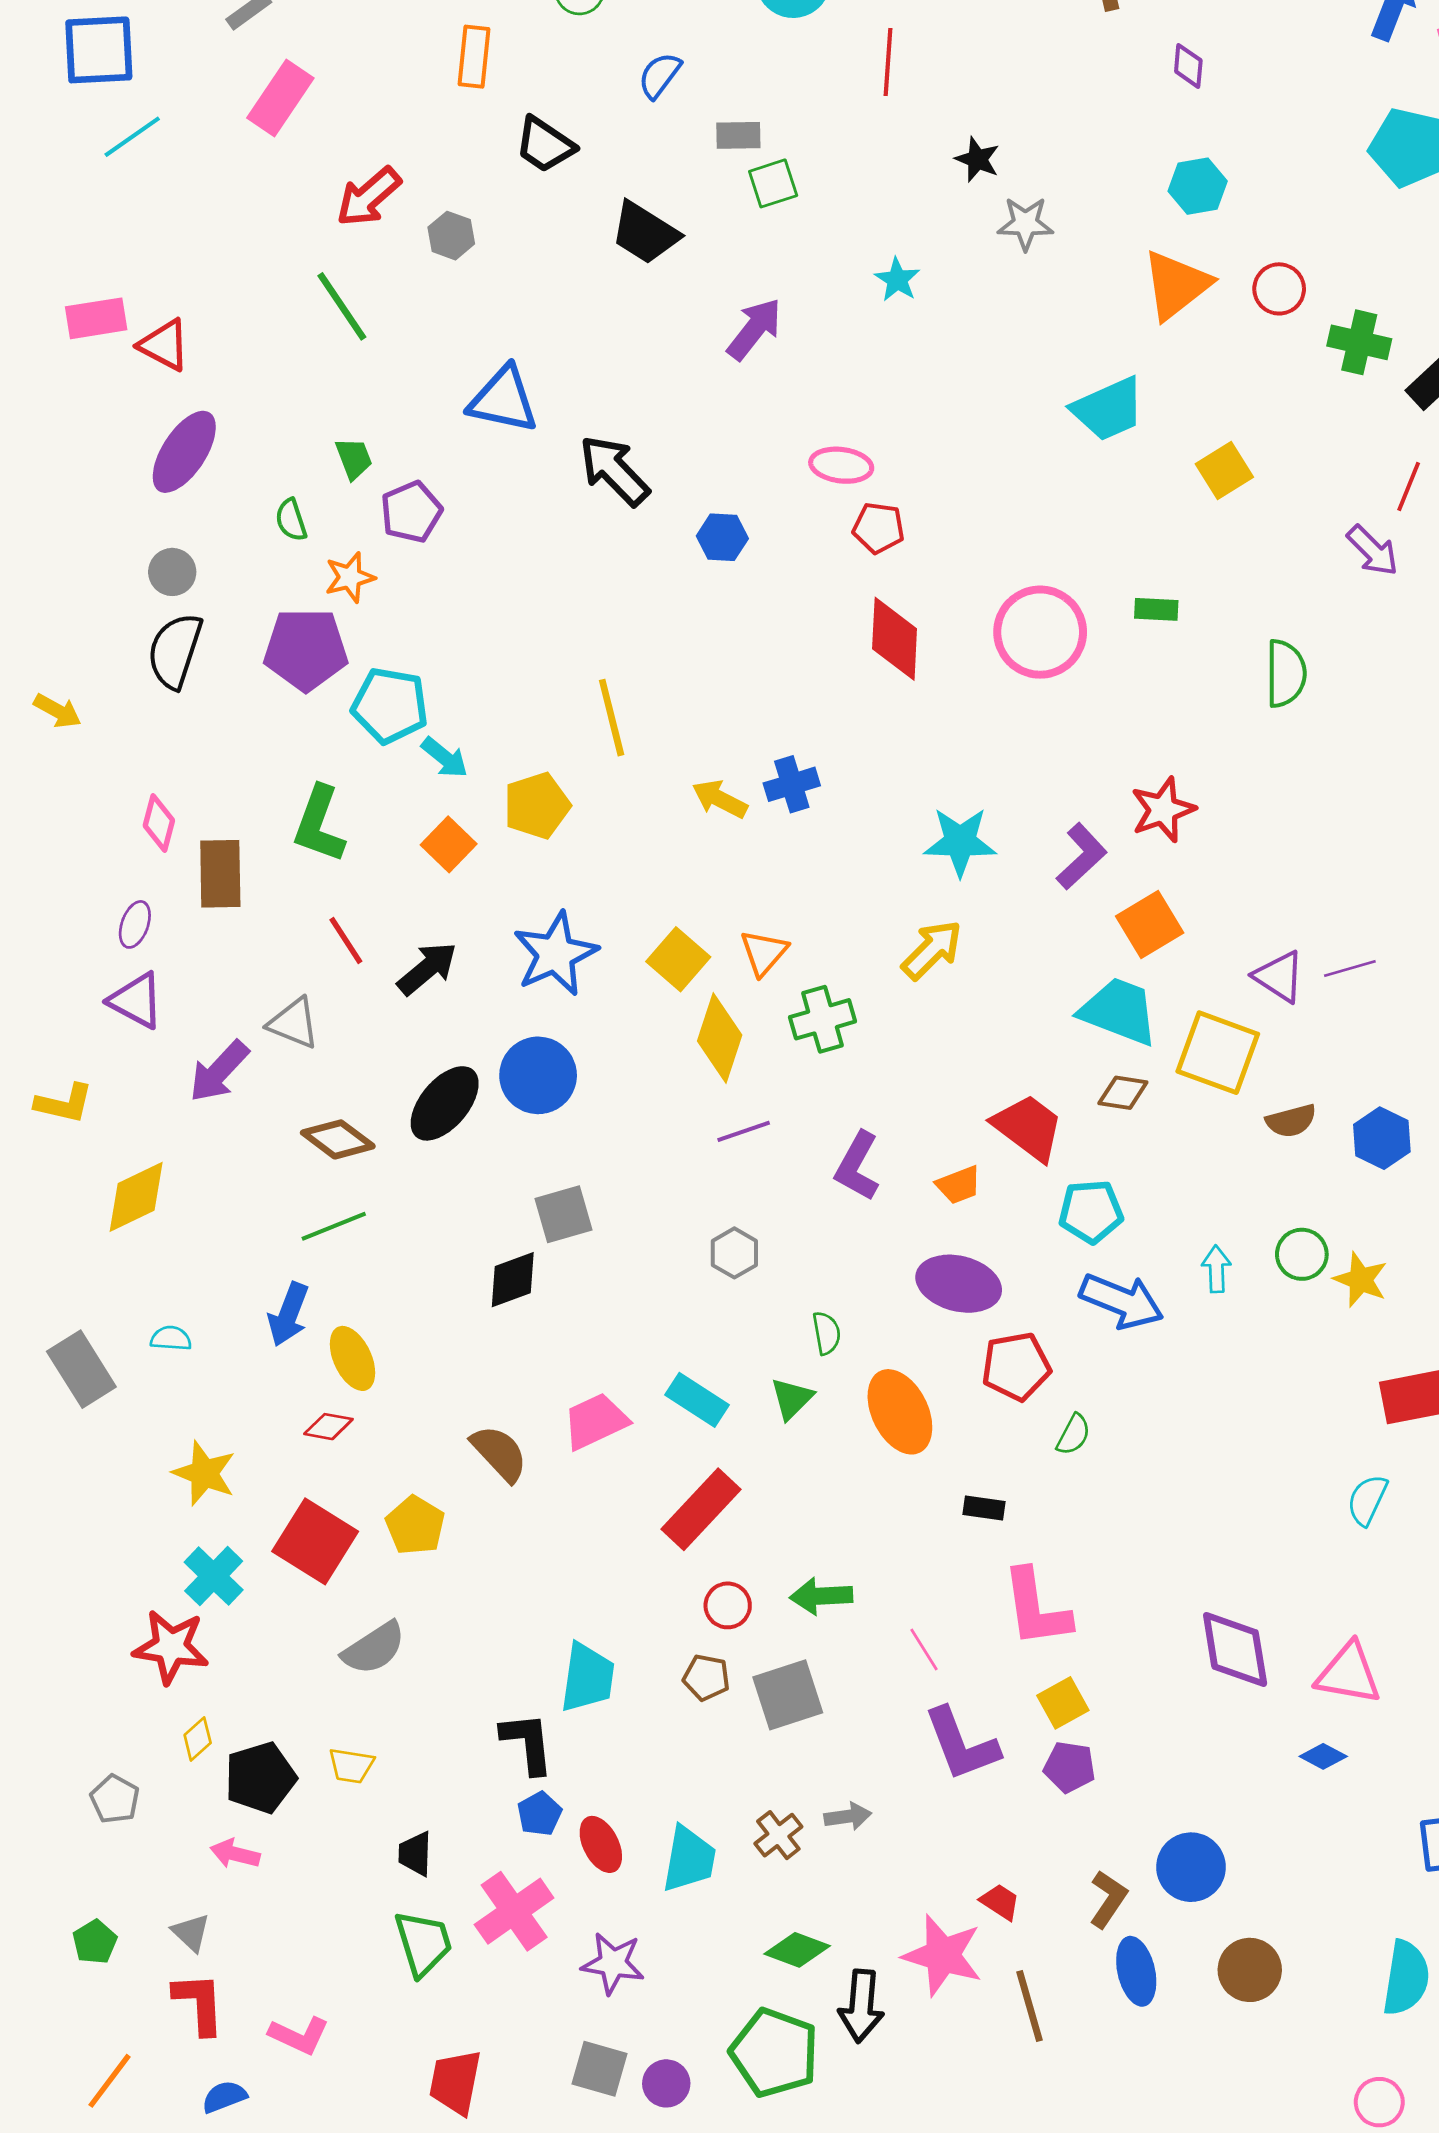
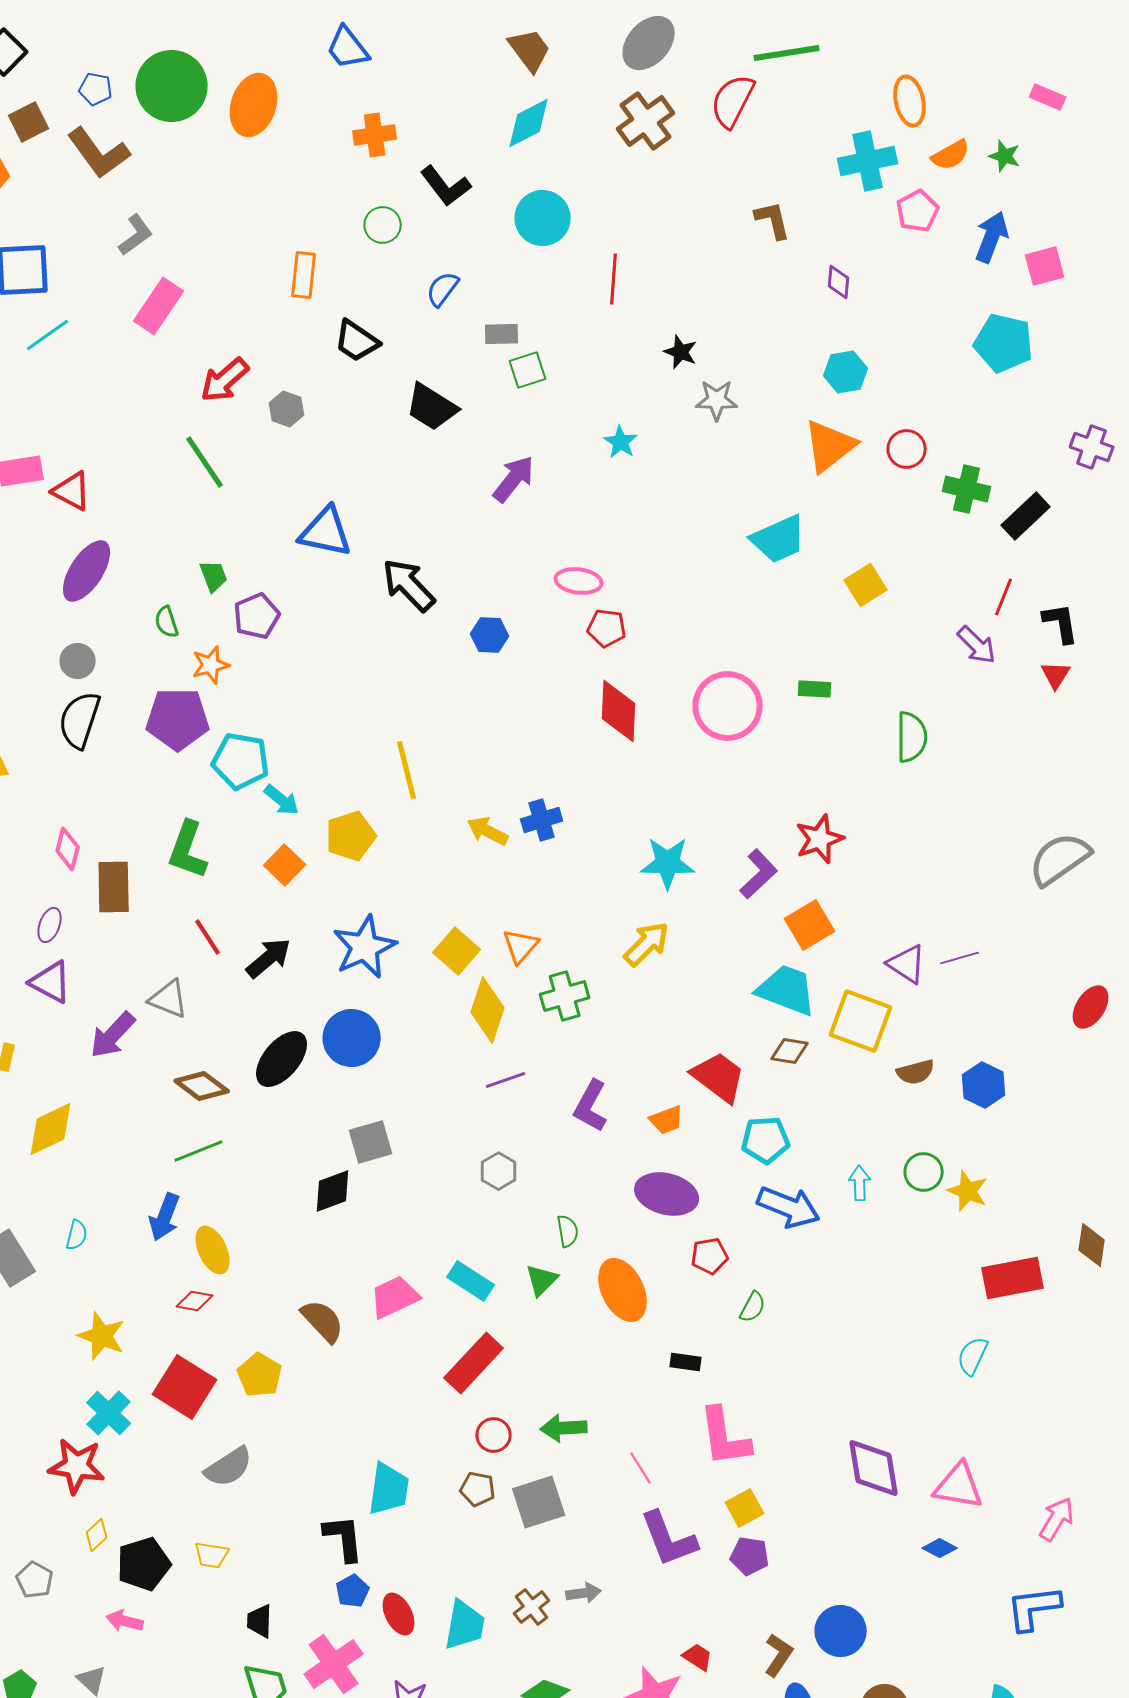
cyan semicircle: (171, 1338) -> (77, 1235), turned 100
red pentagon: (1016, 1366) -> (710, 1256), size x0.7

